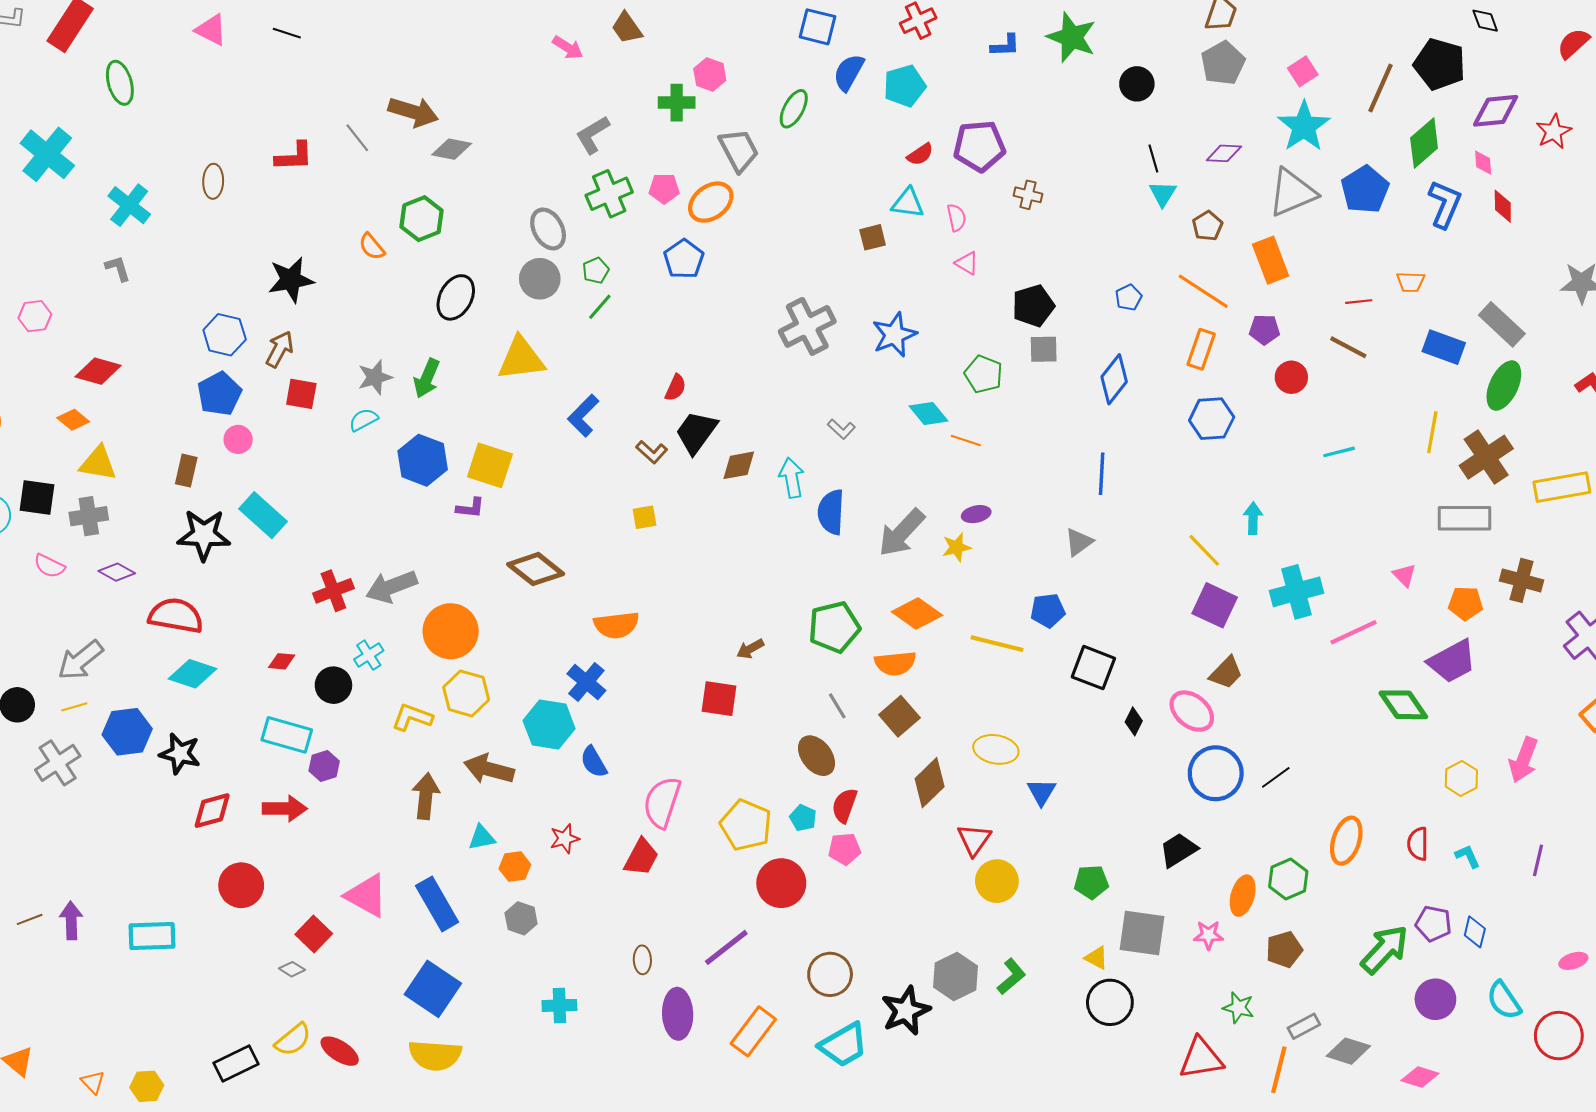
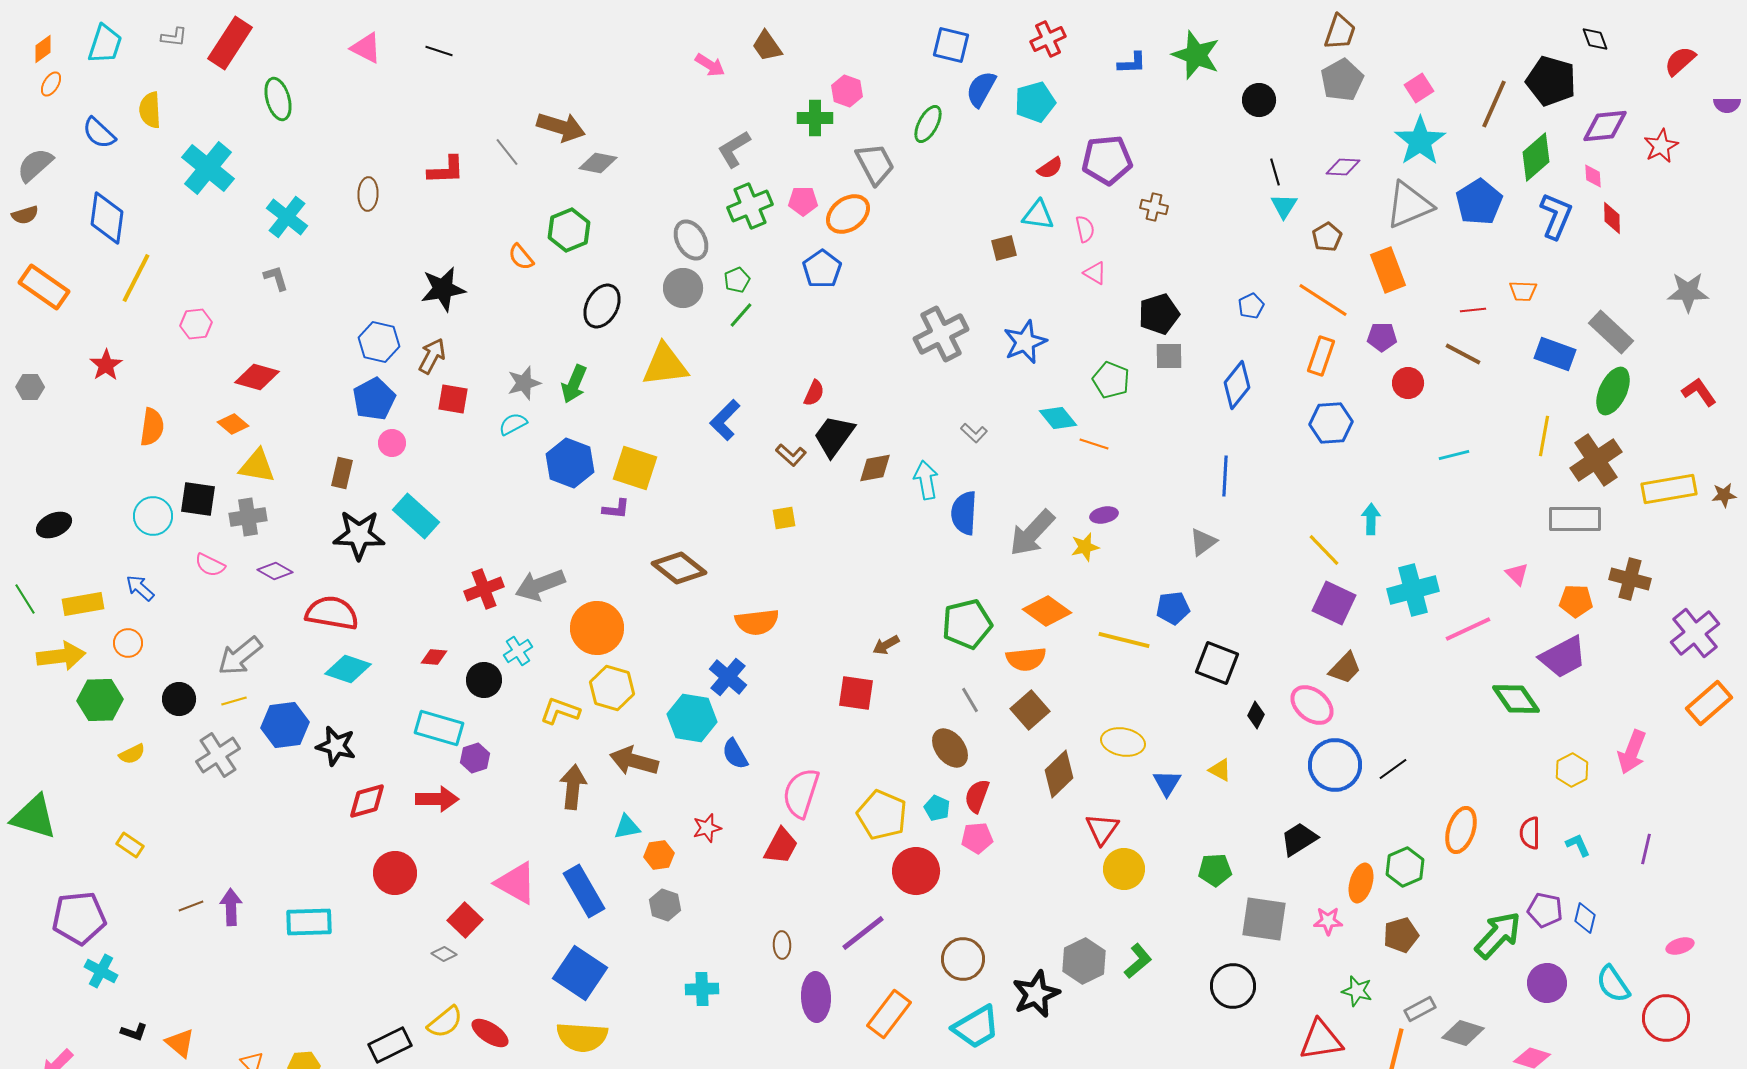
yellow triangle: (1096, 958) -> (1220, 770), moved

